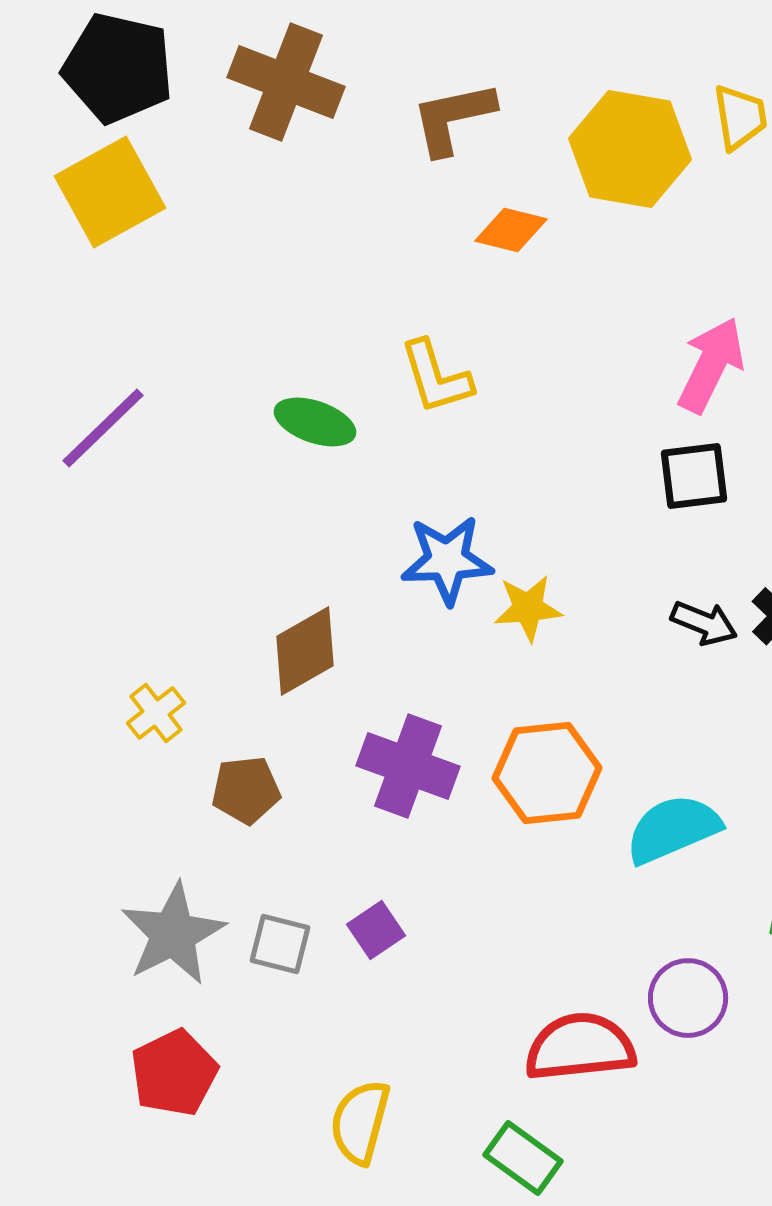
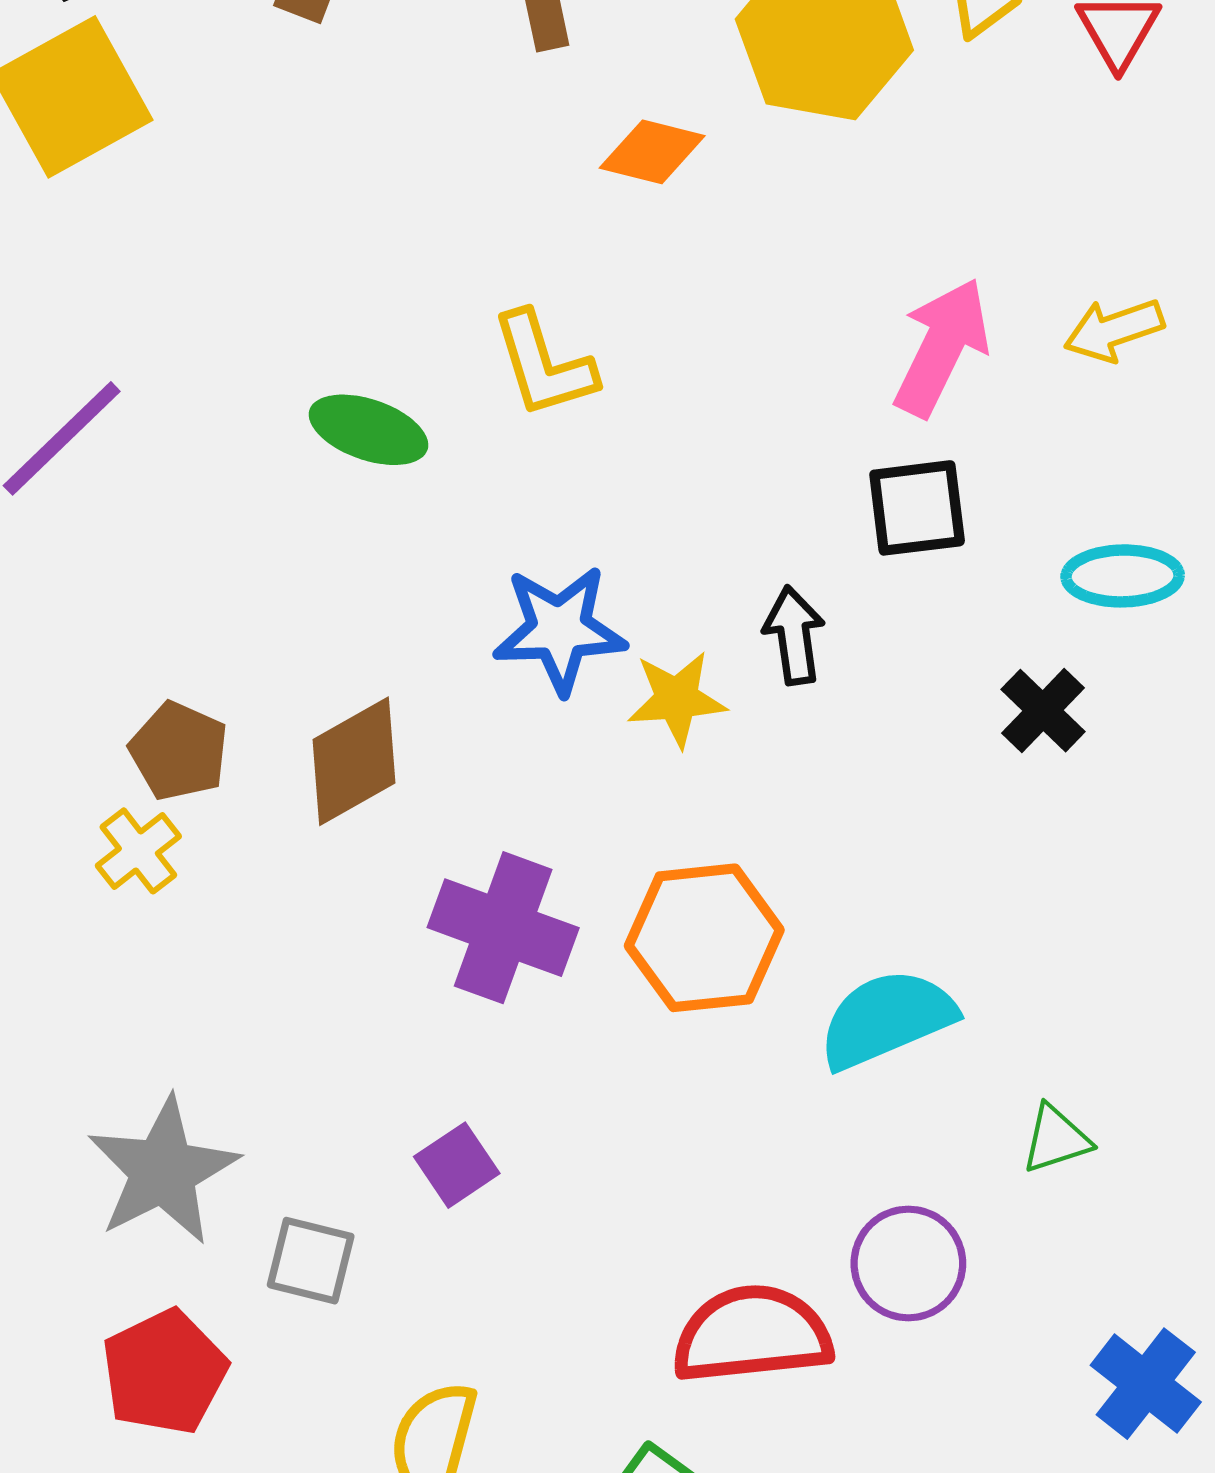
black arrow: (704, 623) -> (794, 635), moved, turned -120
brown pentagon: (246, 790) -> (179, 751), moved, turned 30
gray square: (280, 944) -> (311, 1261), moved

